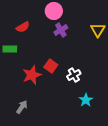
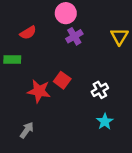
red star: (32, 75) -> (39, 91), turned 30
white cross: (74, 75) -> (100, 90), moved

